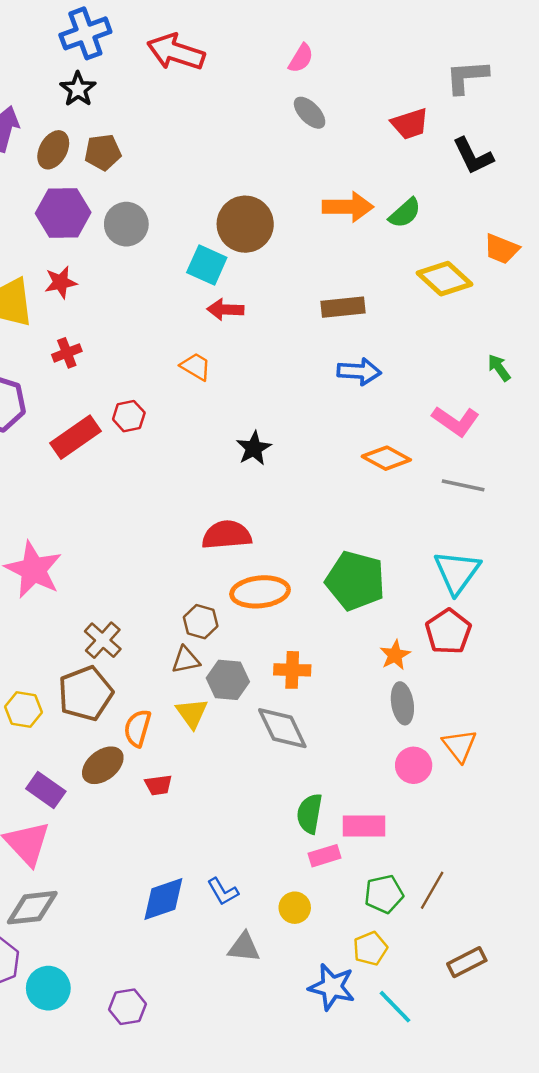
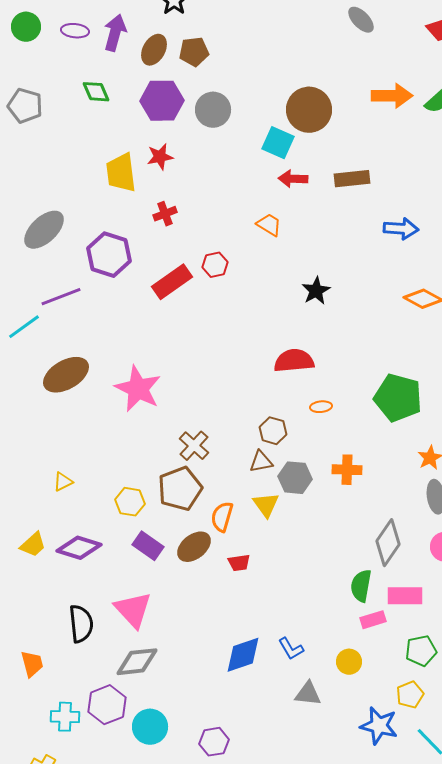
brown rectangle: (343, 307) -> (352, 179), moved
orange ellipse: (260, 592) -> (321, 407), size x0.5
gray diamond: (282, 728) -> (388, 543), moved, turned 60
purple rectangle: (46, 790) -> (148, 546), moved

